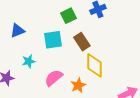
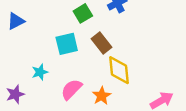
blue triangle: (17, 31) -> (16, 21), moved

